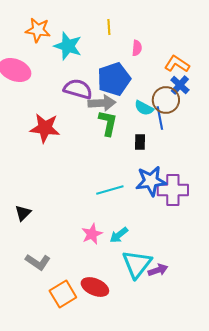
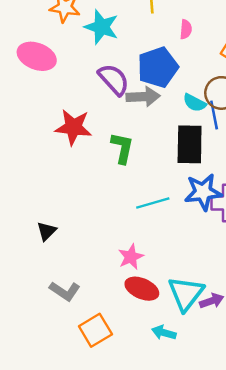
purple semicircle: (78, 89) -> (114, 80), turned 32
green L-shape: (108, 123) -> (122, 148), moved
black rectangle: (140, 142) -> (190, 144), size x2.0
cyan arrow: (119, 235) -> (164, 333), moved, turned 54
red ellipse: (95, 287) -> (142, 289), moved

